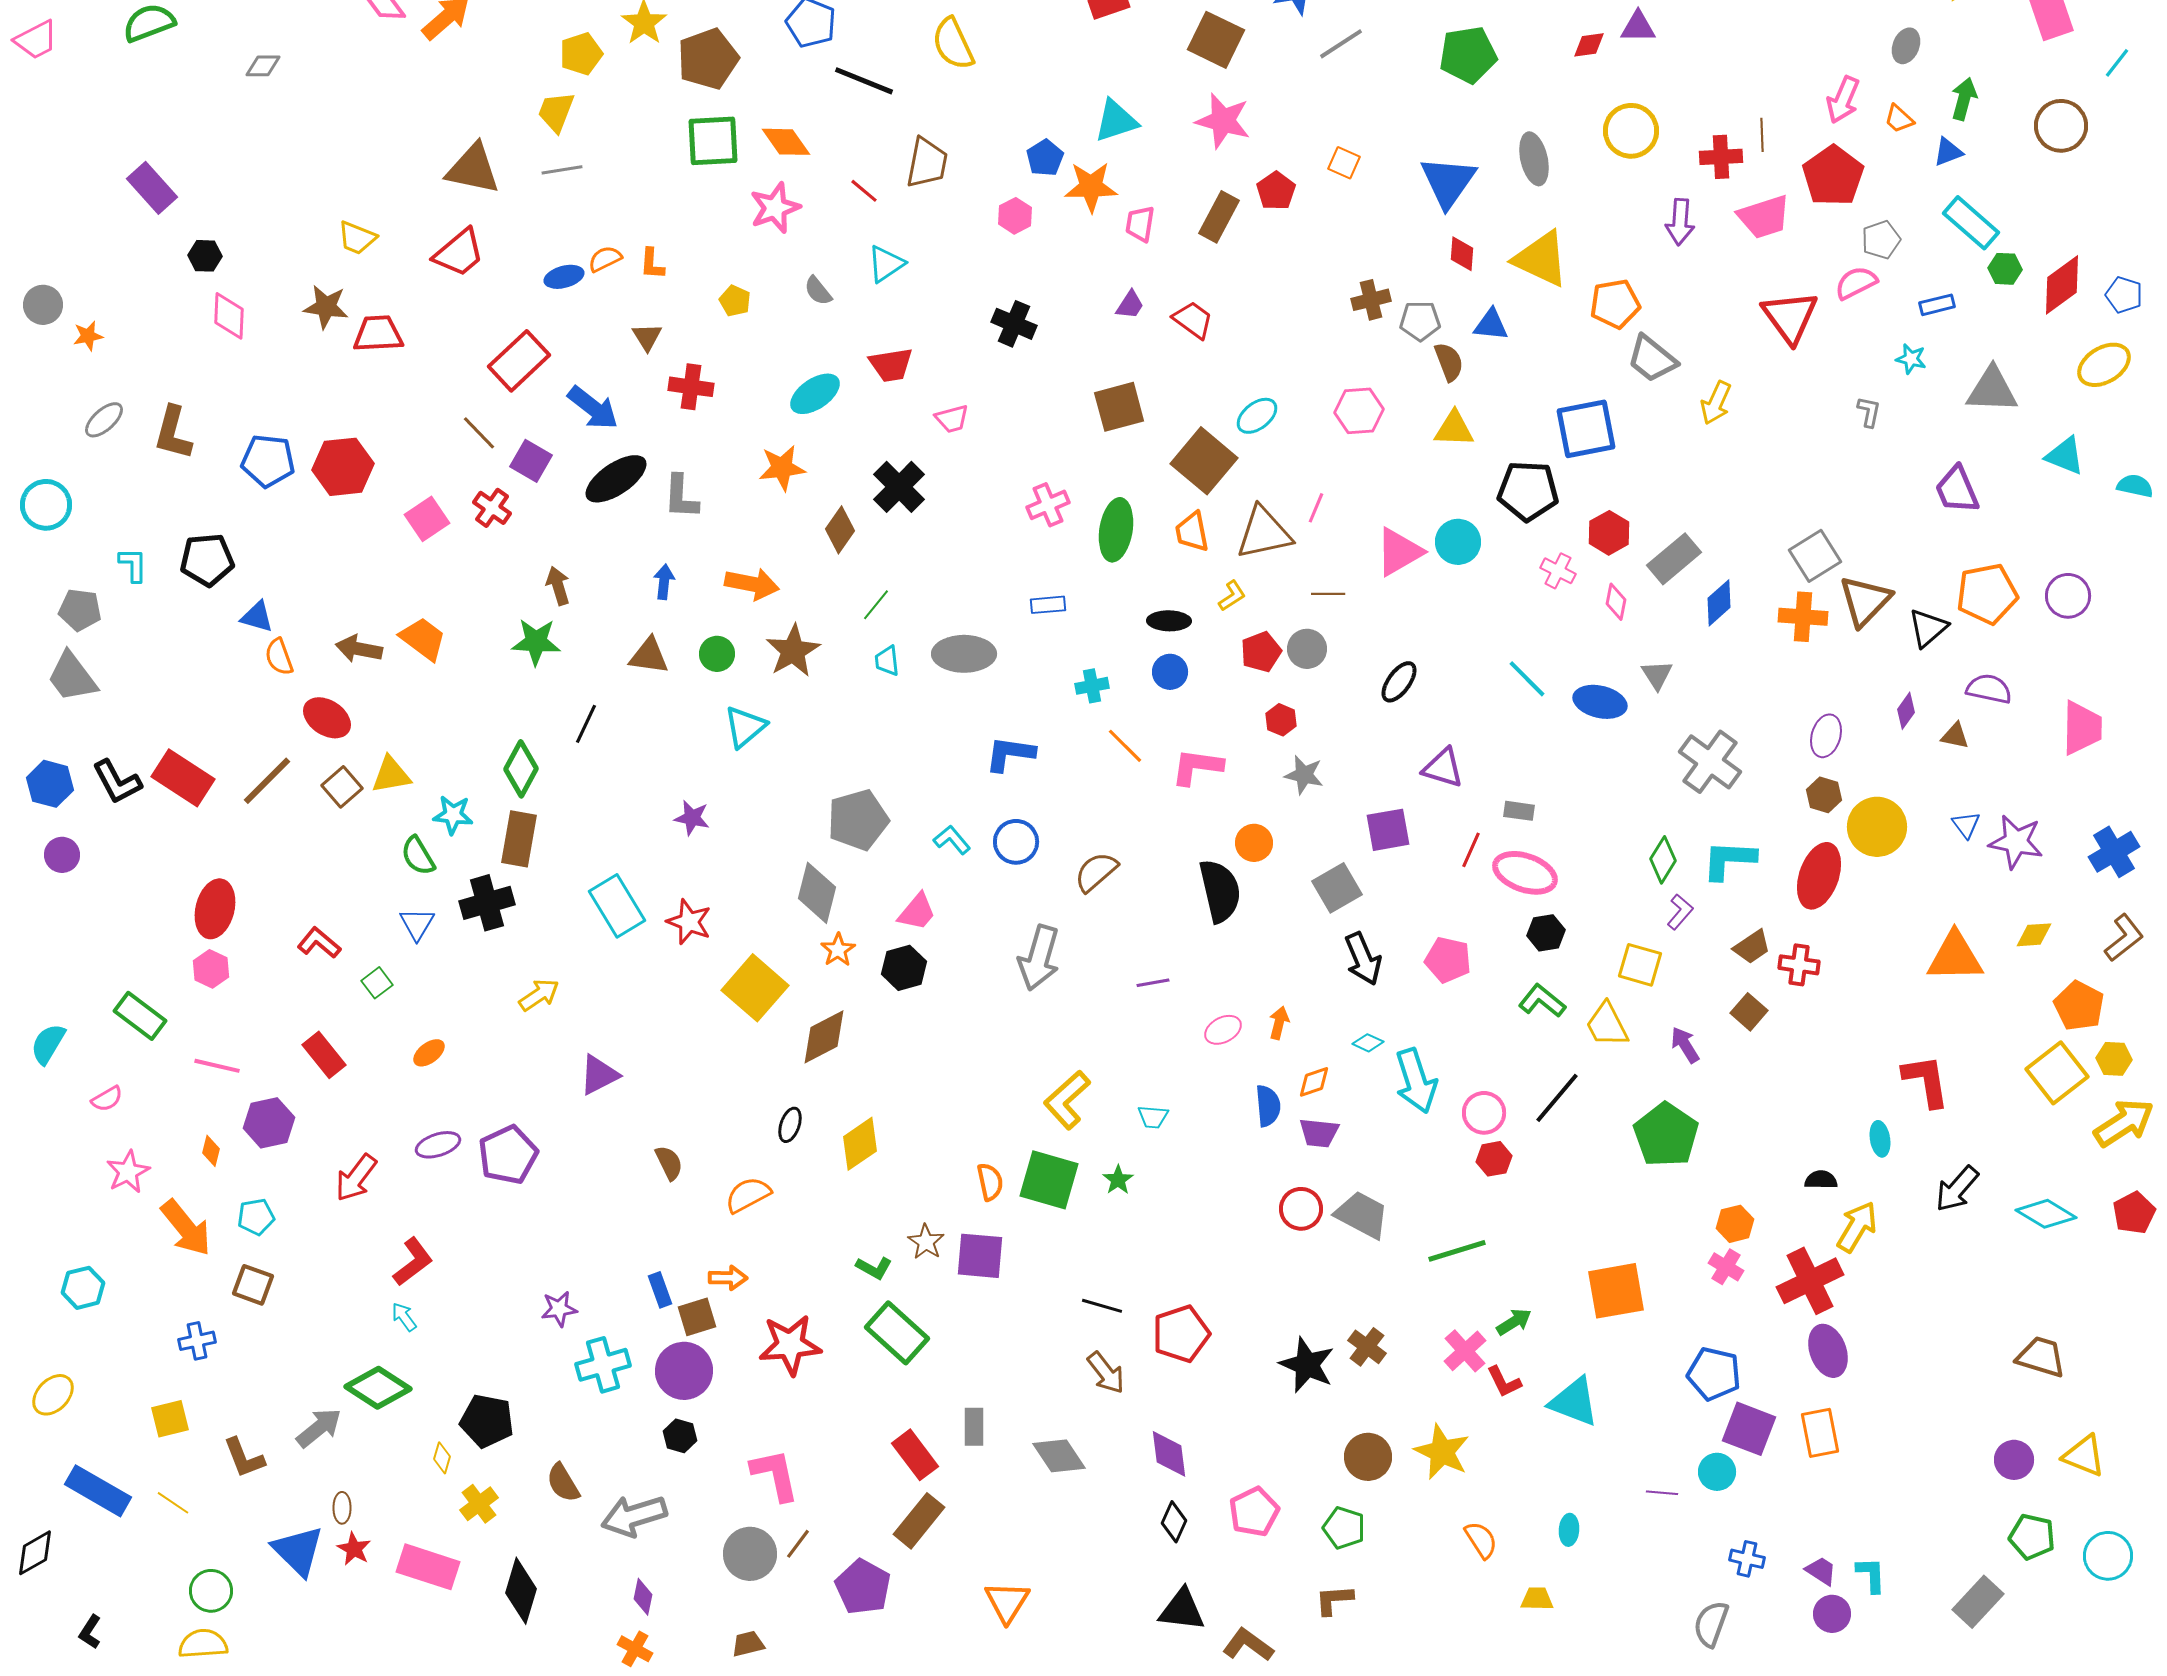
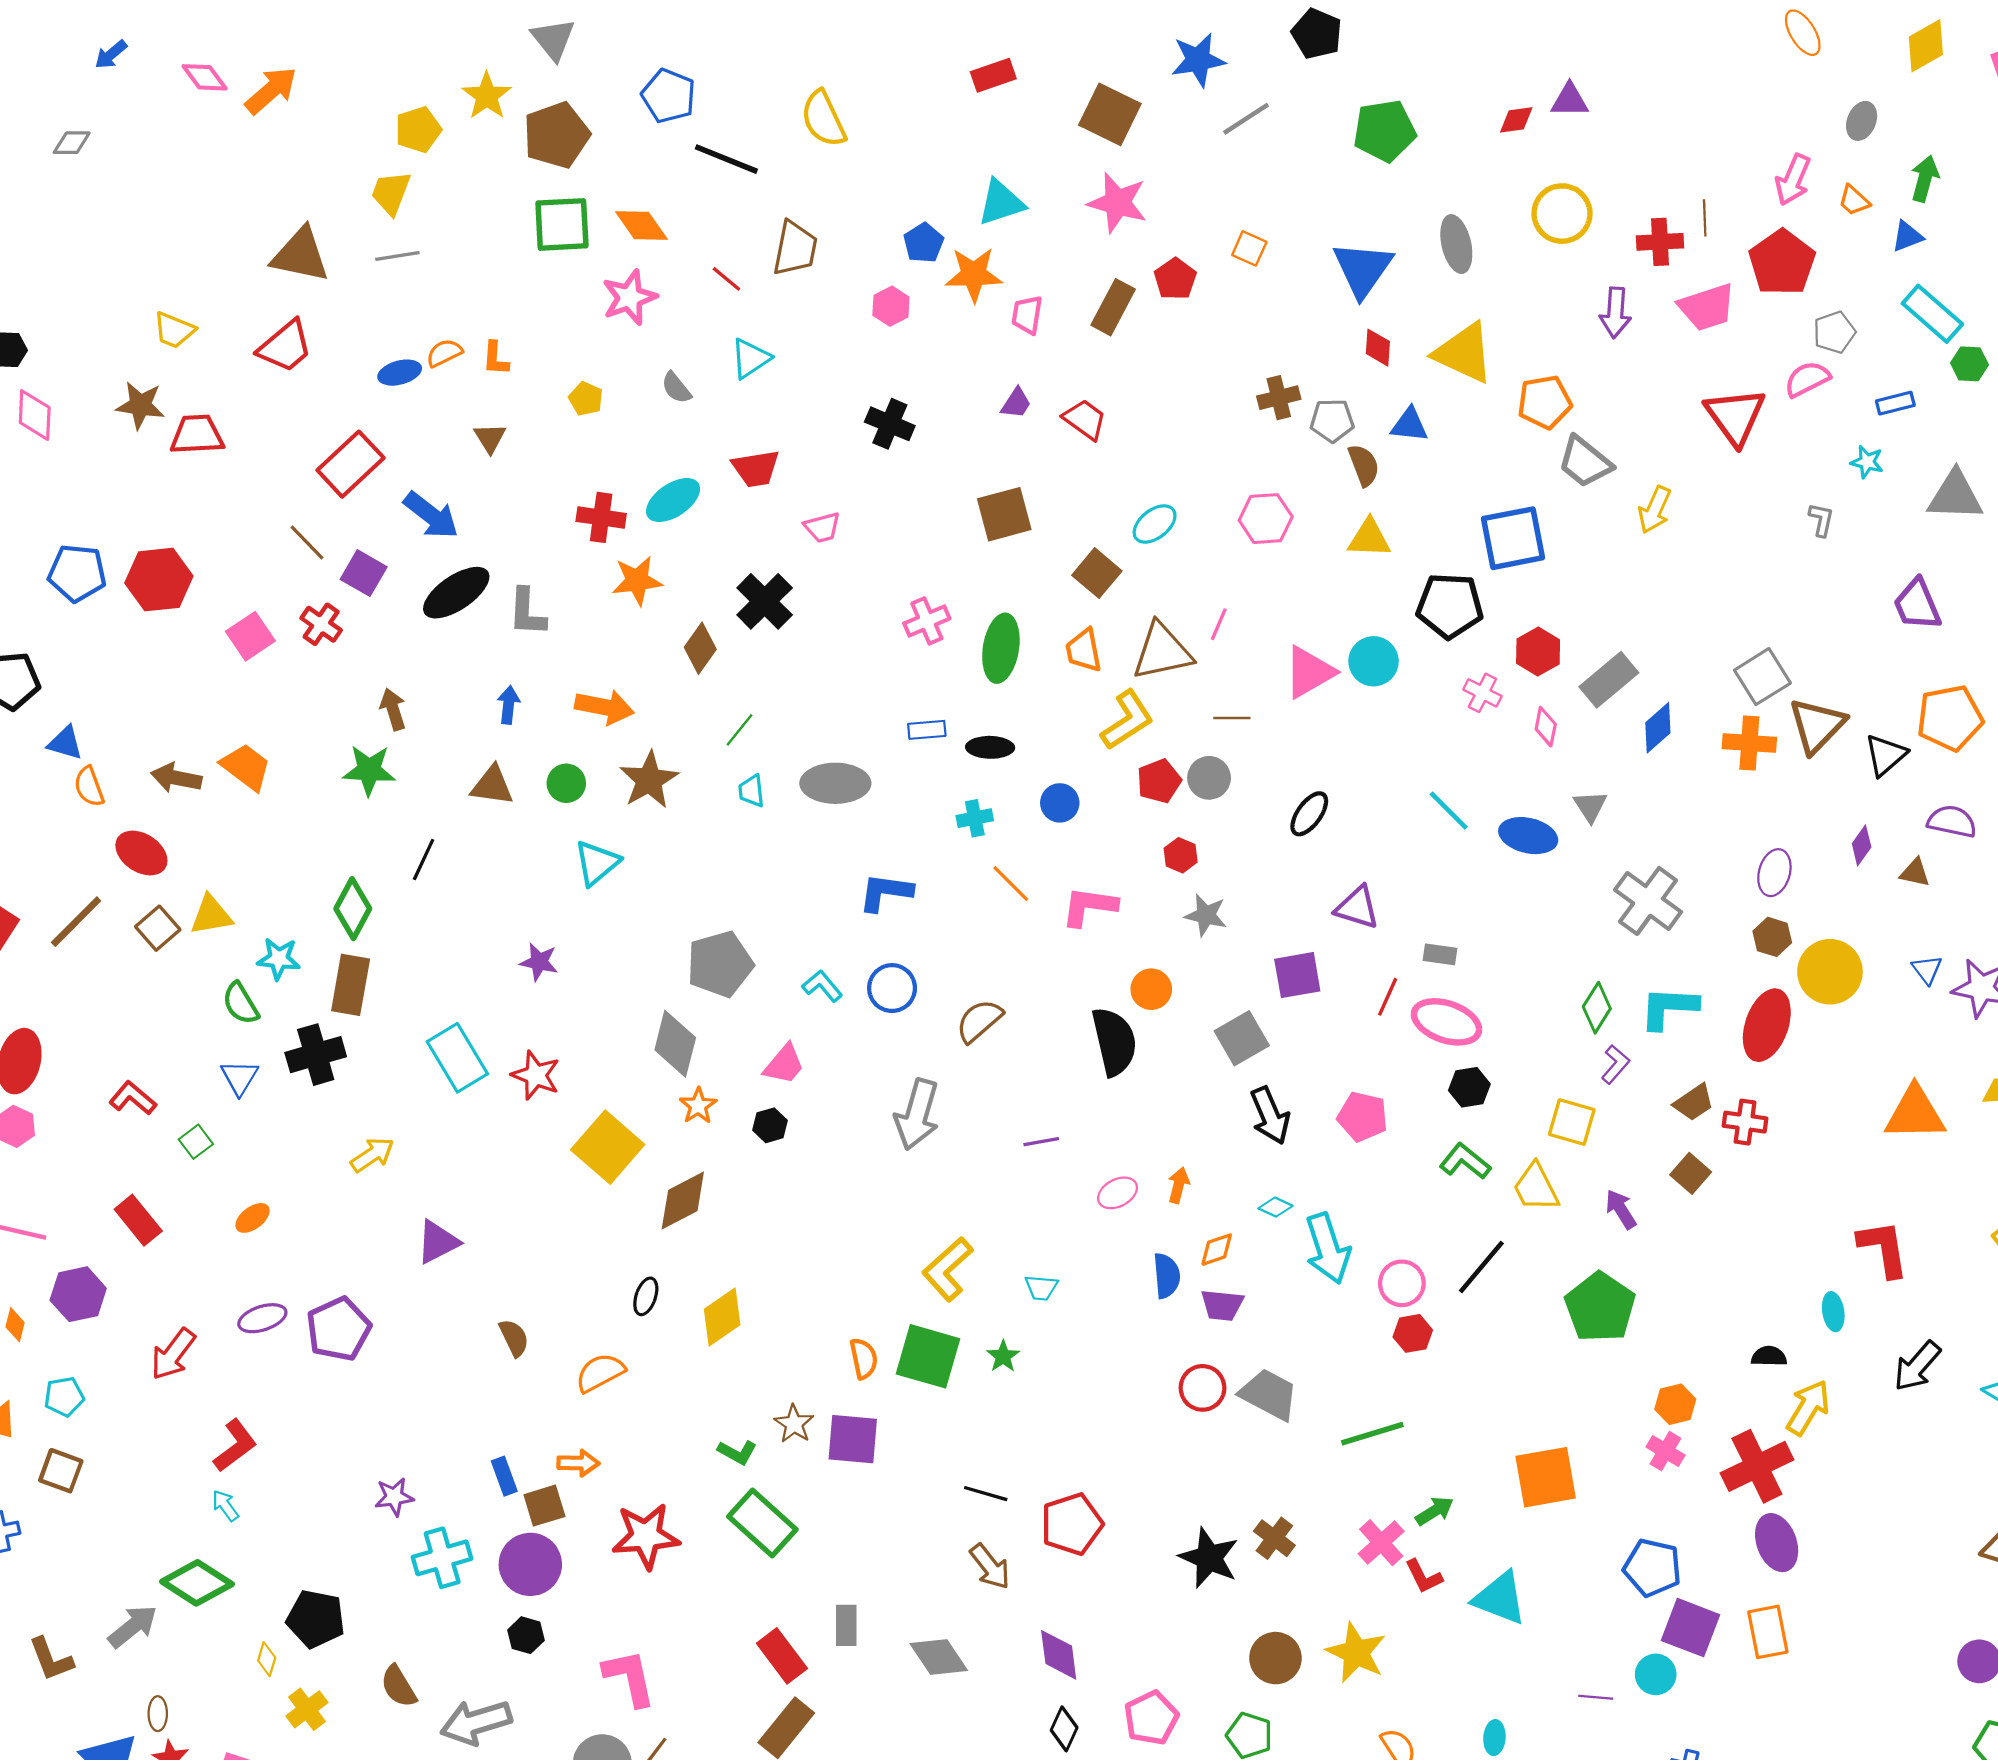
red cross: (691, 387) -> (601, 517), moved
brown square: (1204, 461) -> (1097, 573), size x0.7
yellow L-shape: (1232, 596) -> (1127, 720), size x1.8
black ellipse: (1169, 621) -> (990, 747), moved
black hexagon: (904, 968) -> (770, 1125), size x0.7

